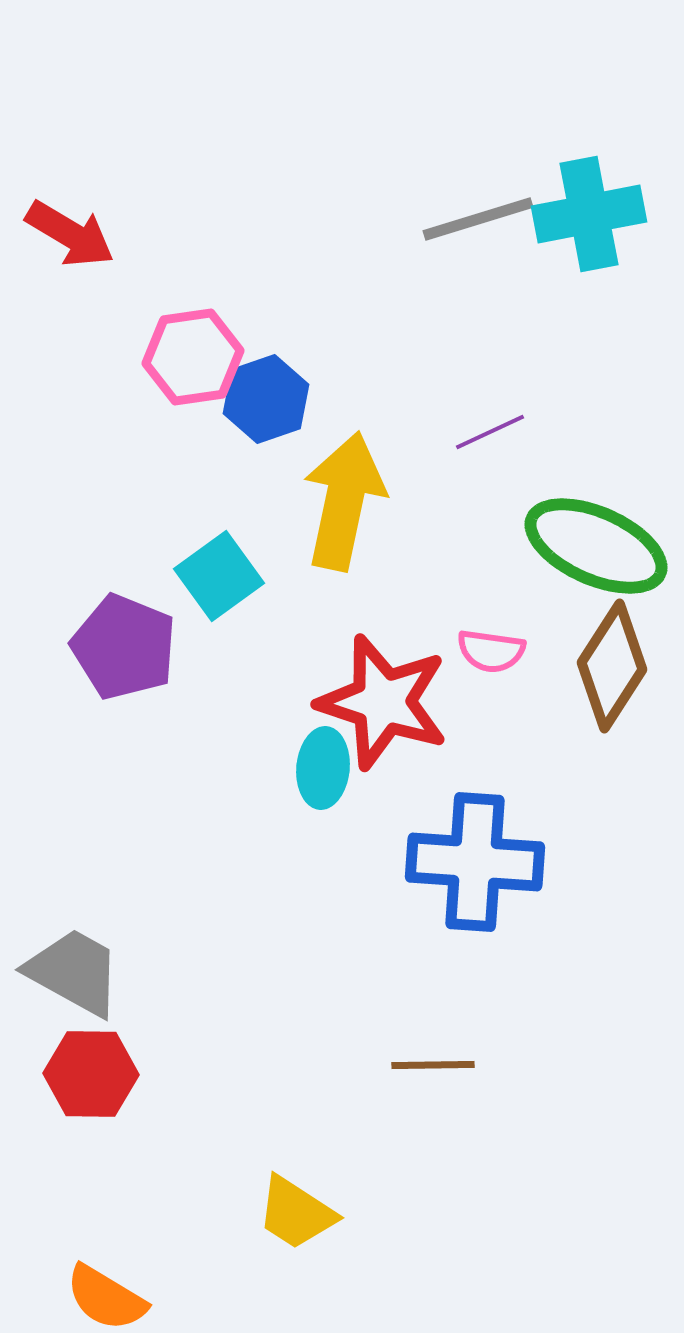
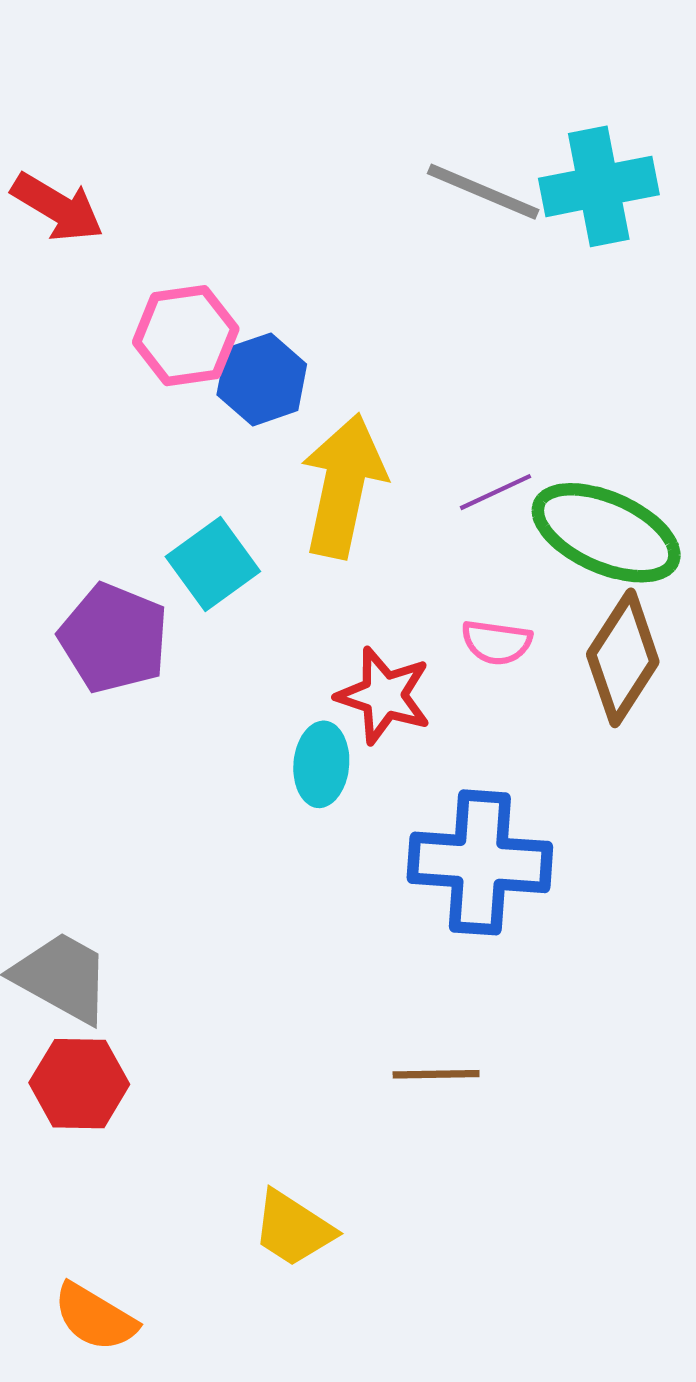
gray line: (478, 219) -> (483, 192), turned 40
purple line: (490, 432) -> (496, 492), moved
red star: (383, 702) -> (384, 695), size x0.7

